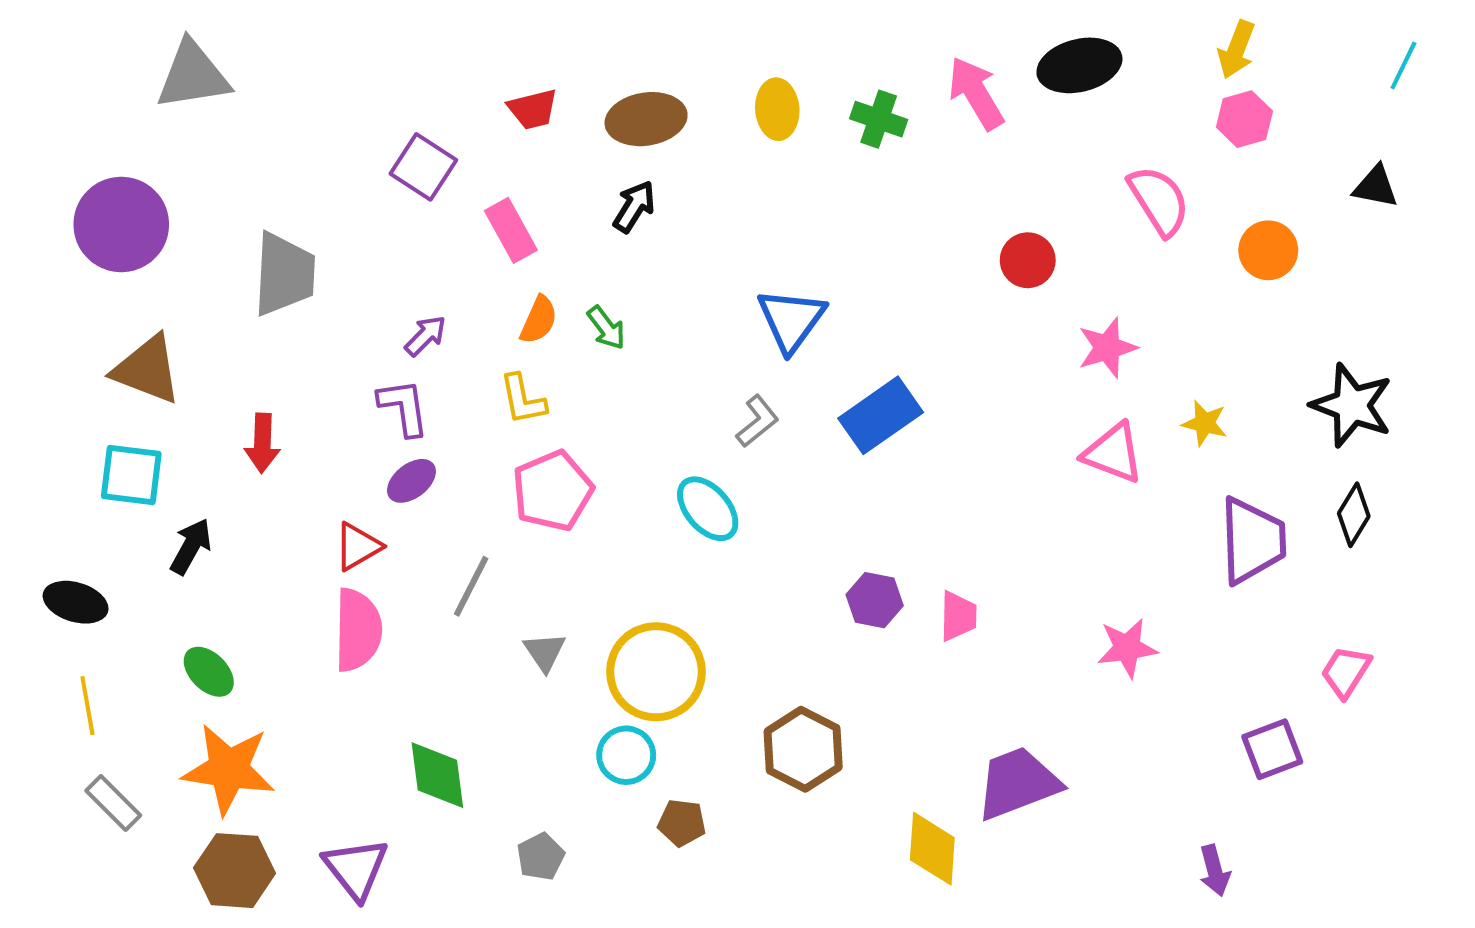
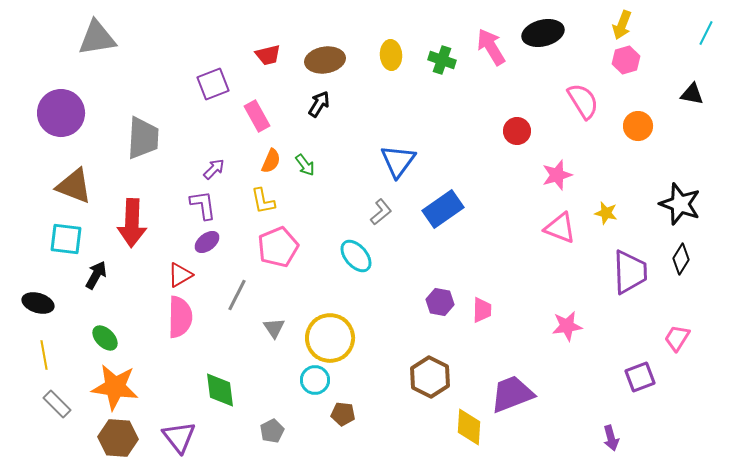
purple square: (423, 167) -> (213, 84), turned 36
red arrow: (262, 443) -> (132, 223), size x1.6
brown hexagon: (803, 749) -> (430, 377), moved

